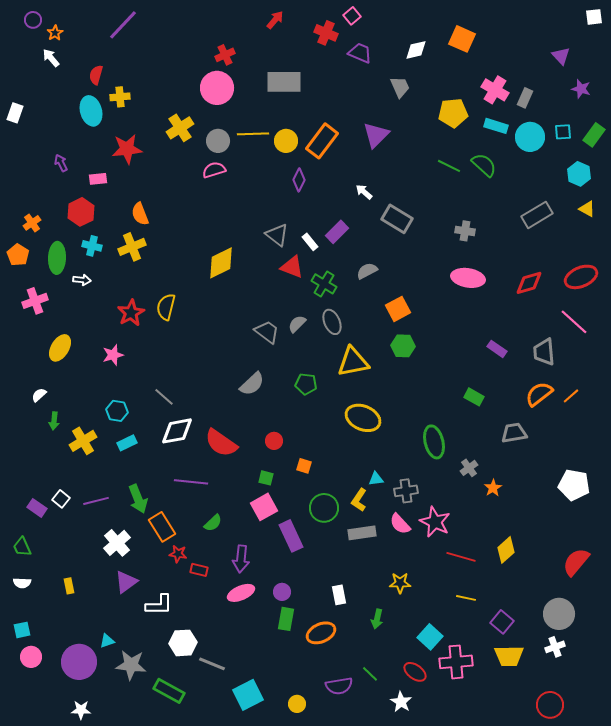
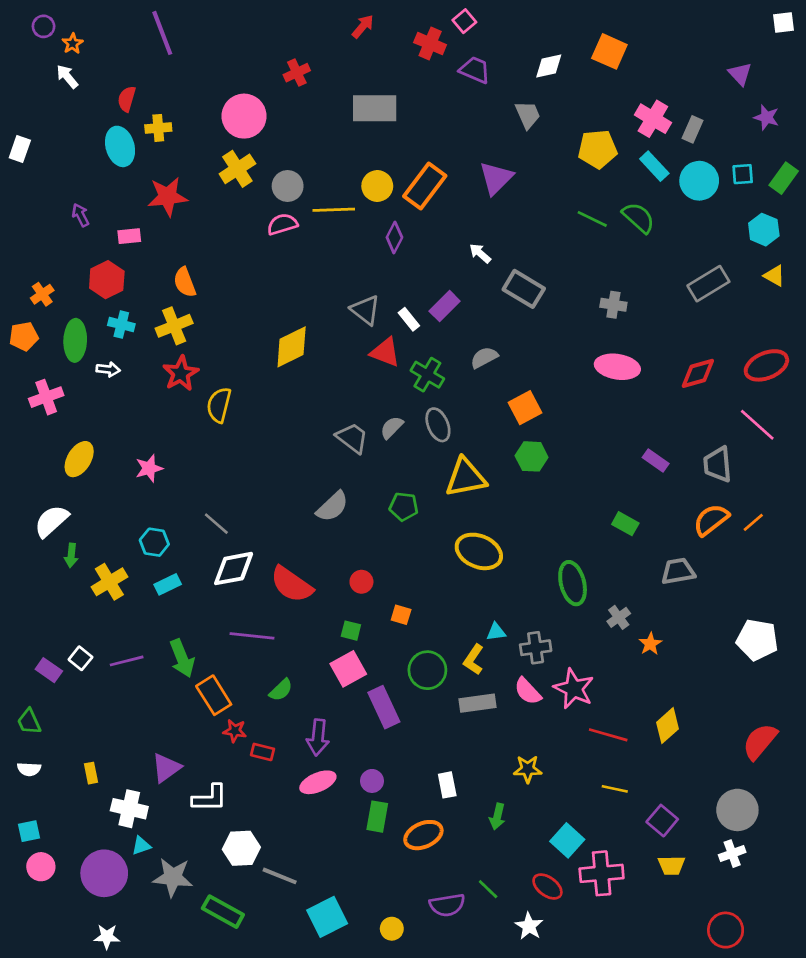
purple line: (123, 25) -> (162, 33), turned -64
pink circle: (217, 88) -> (244, 116), moved
cyan rectangle: (496, 126) -> (654, 166), turned 30
yellow line: (253, 134) -> (334, 210), moved
orange pentagon: (18, 255) -> (24, 336), turned 30
red star: (131, 313) -> (181, 373), moved
white semicircle: (39, 395) -> (51, 521), size x1.8
white cross: (117, 543) -> (129, 809), moved, turned -36
yellow trapezoid: (509, 656) -> (671, 865), size x0.7

